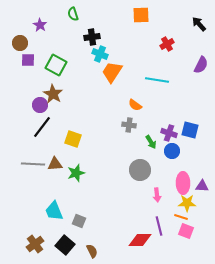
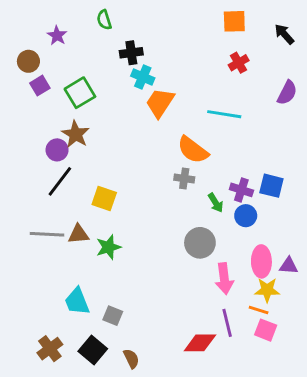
orange square: (141, 15) -> (234, 21), moved
purple square: (28, 60) -> (40, 86), turned -32
green square: (56, 65) -> (80, 93), turned 30
orange semicircle: (135, 105) -> (193, 150), size x1.6
pink arrow: (157, 195) -> (224, 279), size x1.5

